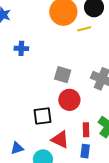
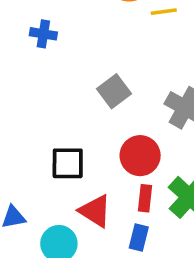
gray square: (63, 75) -> (114, 91), turned 30
red circle: (69, 100) -> (140, 156), moved

